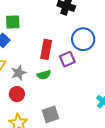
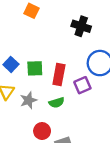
green square: (13, 22) -> (35, 68), moved
red circle: (17, 94) -> (42, 131), moved

